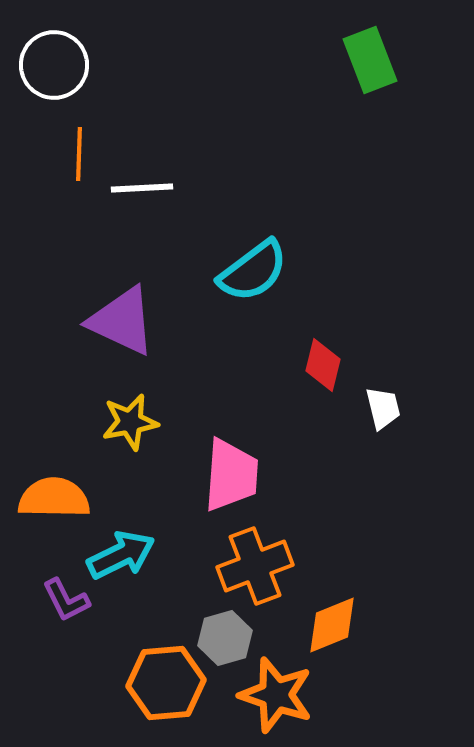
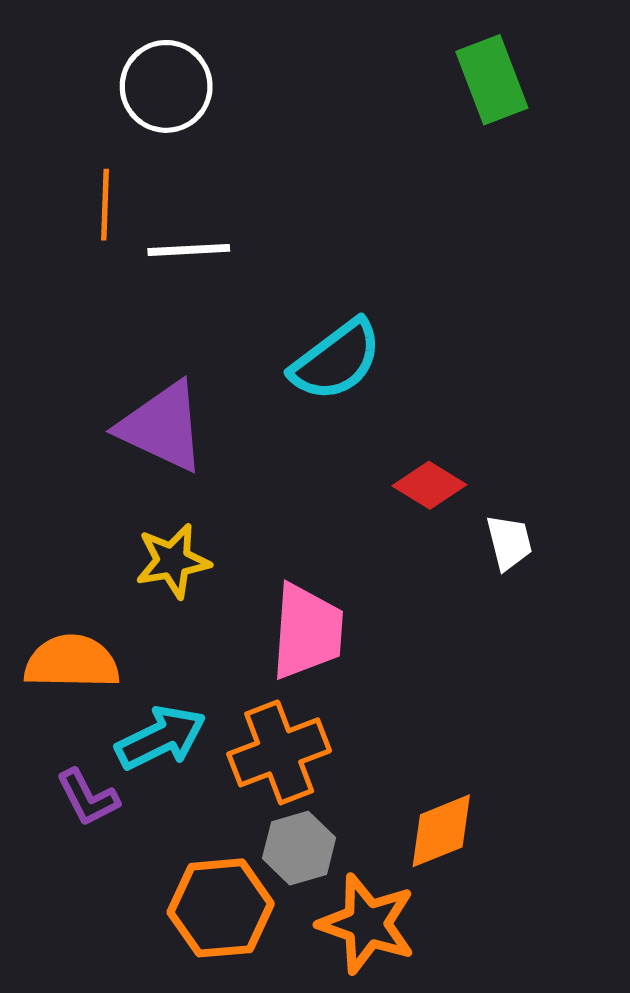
white circle: (54, 65) -> (166, 86), moved
red diamond: (323, 365) -> (429, 485), turned -72
orange cross: (255, 566) -> (279, 752), moved

